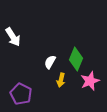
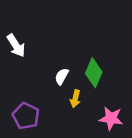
pink star: (90, 81) -> (111, 118), moved, turned 30

